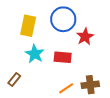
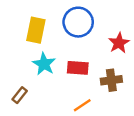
red star: (85, 37) -> (119, 43), moved
brown cross: (90, 85) -> (111, 80), moved

